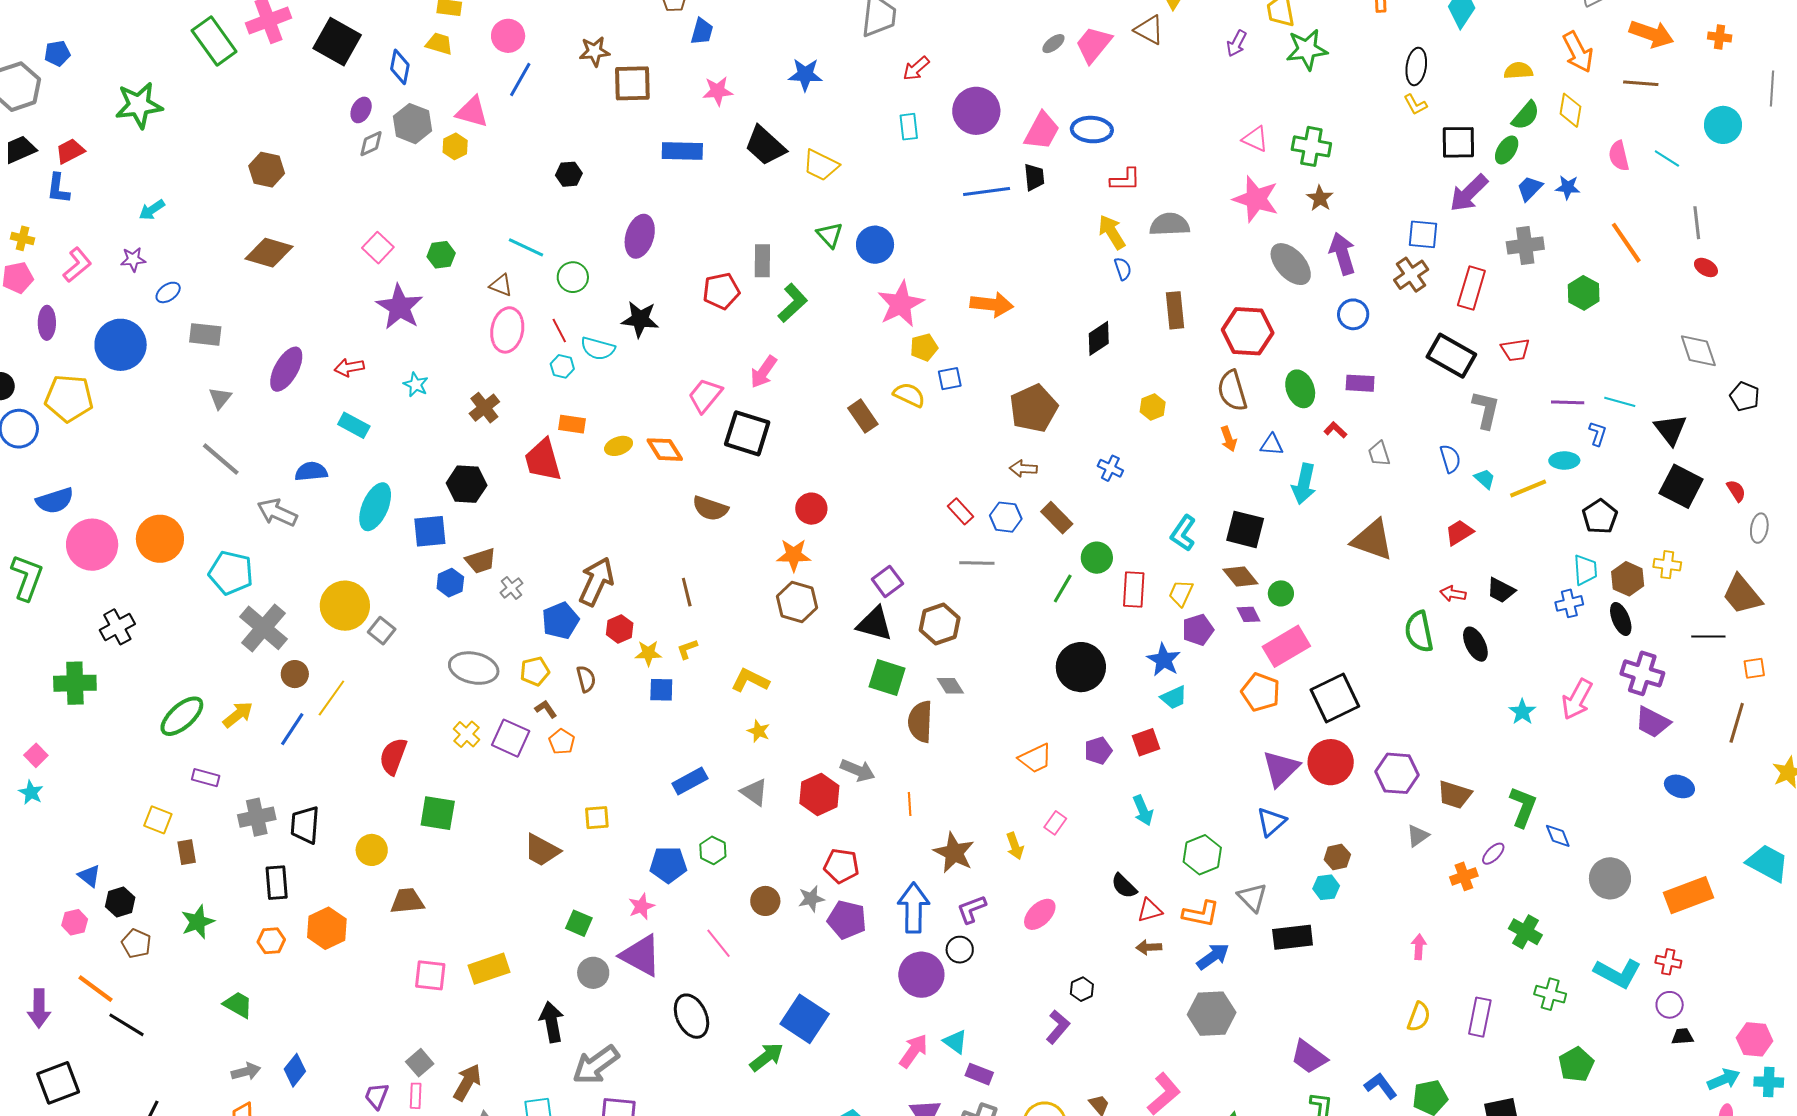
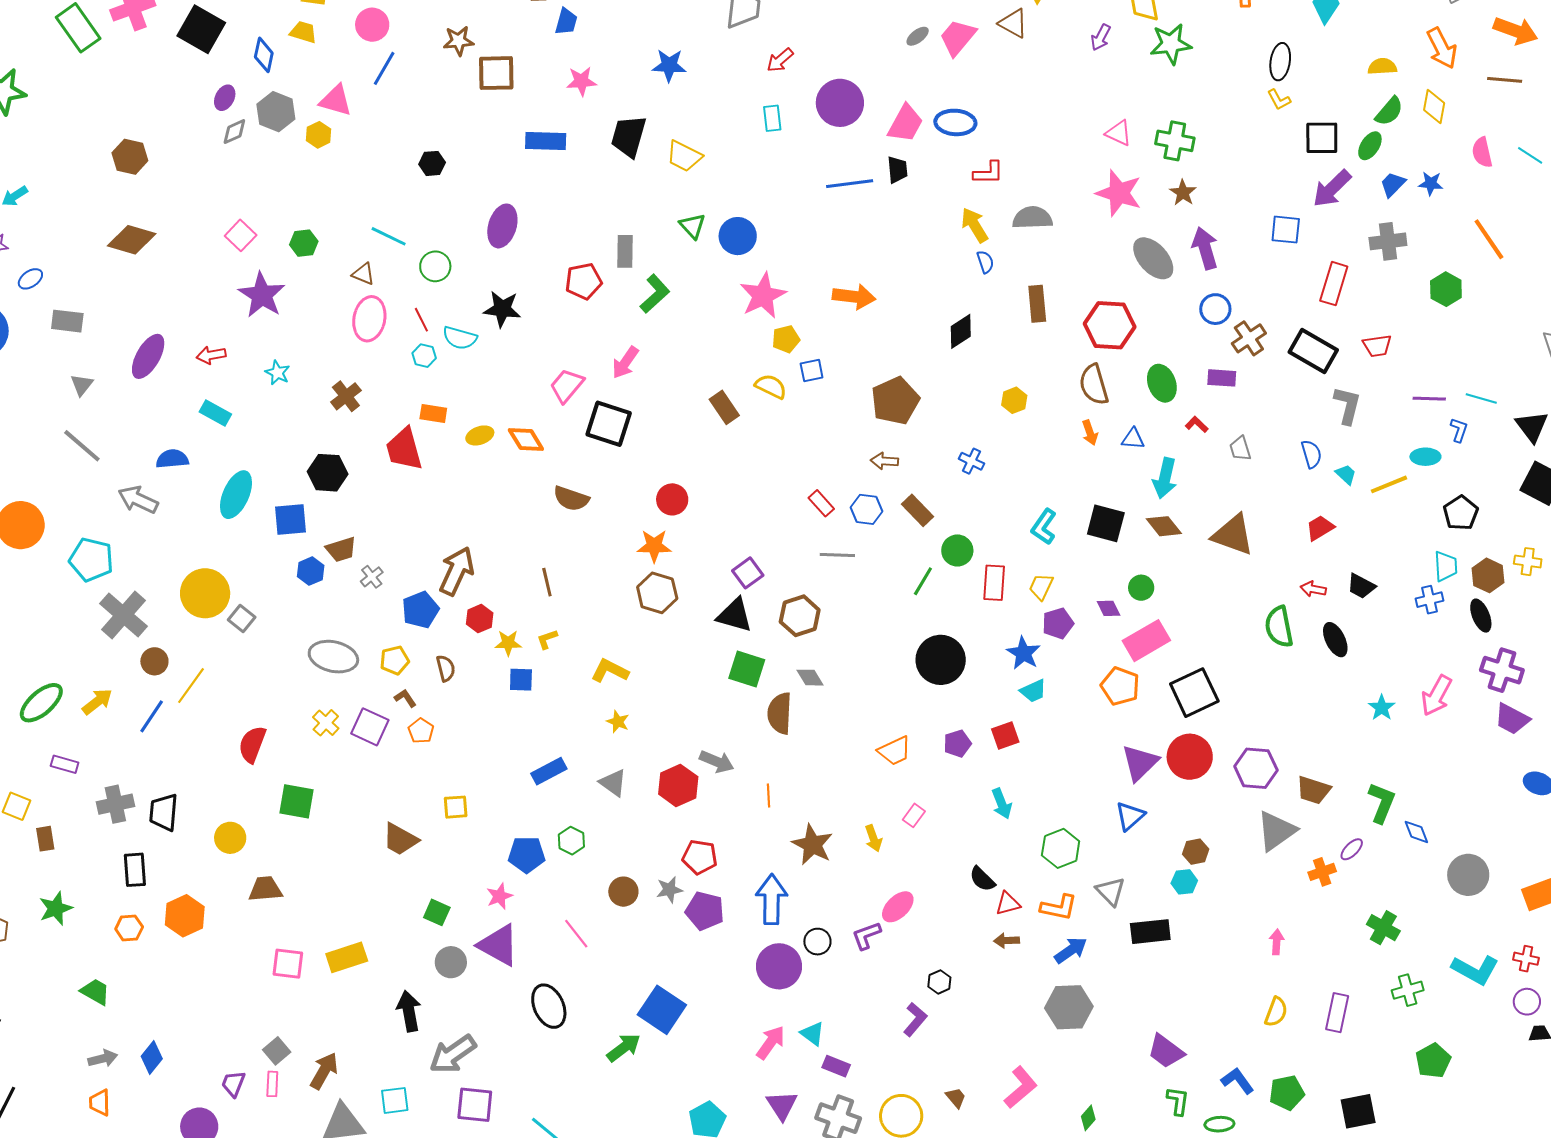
black trapezoid: (765, 146) -> (629, 136), turned 63
brown cross: (1411, 275) -> (1249, 338), moved
brown diamond: (1240, 577) -> (1164, 526), moved
gray triangle: (1418, 836) -> (1276, 831), size x1.8
purple L-shape: (972, 909) -> (866, 935), moved
green cross: (1550, 994) -> (1408, 990), turned -32

